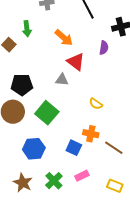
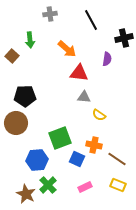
red triangle: (76, 62) -> (79, 73), turned -30
gray triangle: (62, 80) -> (84, 97), moved
green square: (47, 113) -> (60, 138), moved, turned 30
green cross: (54, 181) -> (48, 185), moved
yellow rectangle: (115, 186) -> (118, 185), moved

